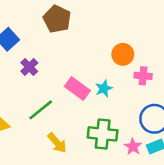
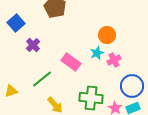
pink cross: (143, 76) -> (114, 60), moved, turned -32
cyan star: (104, 88) -> (97, 53), moved

